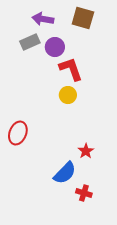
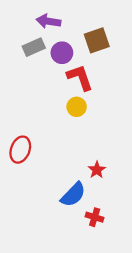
brown square: (83, 18) -> (97, 40), moved, turned -35

